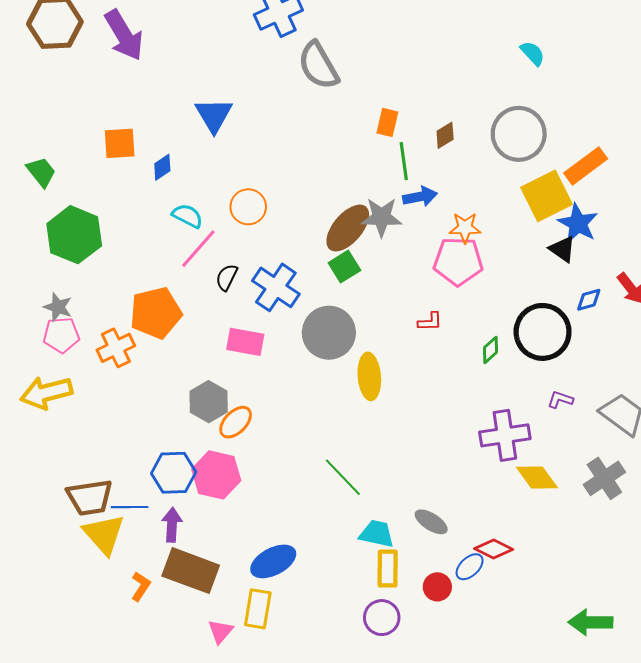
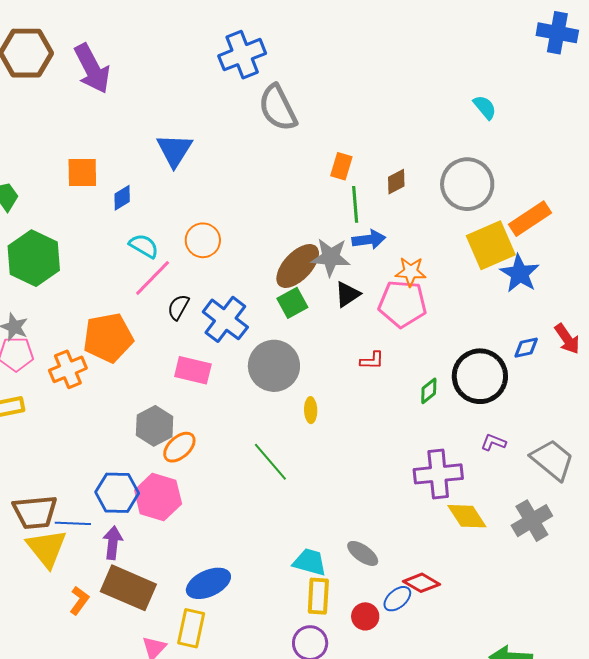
black triangle: (562, 249) -> (347, 294), moved, turned 48
yellow ellipse: (369, 376) -> (311, 410), size x0.6
green line: (343, 477) -> (270, 462), moved

